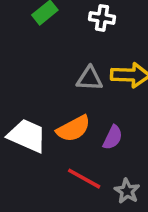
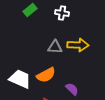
purple semicircle: (113, 138) -> (72, 89), moved, turned -72

